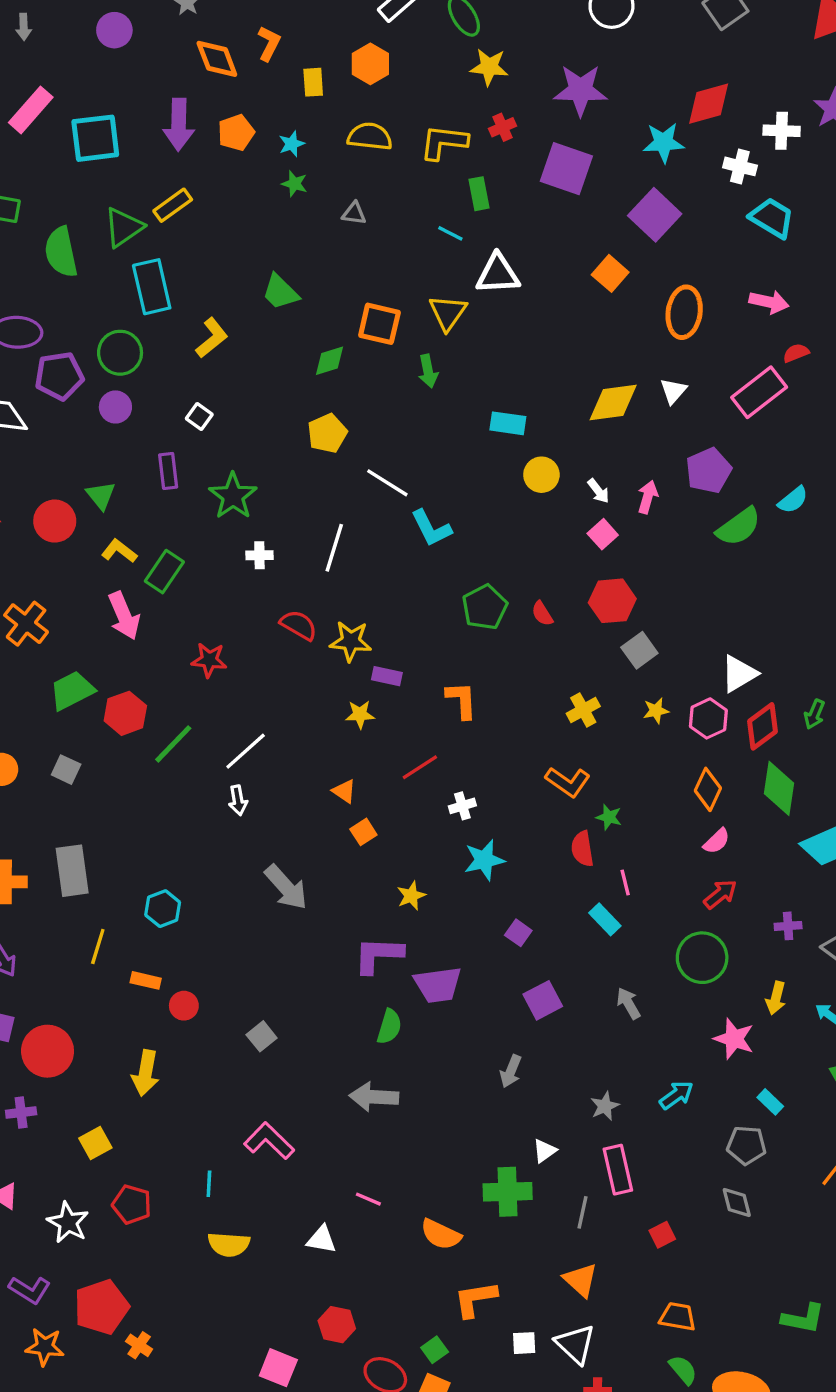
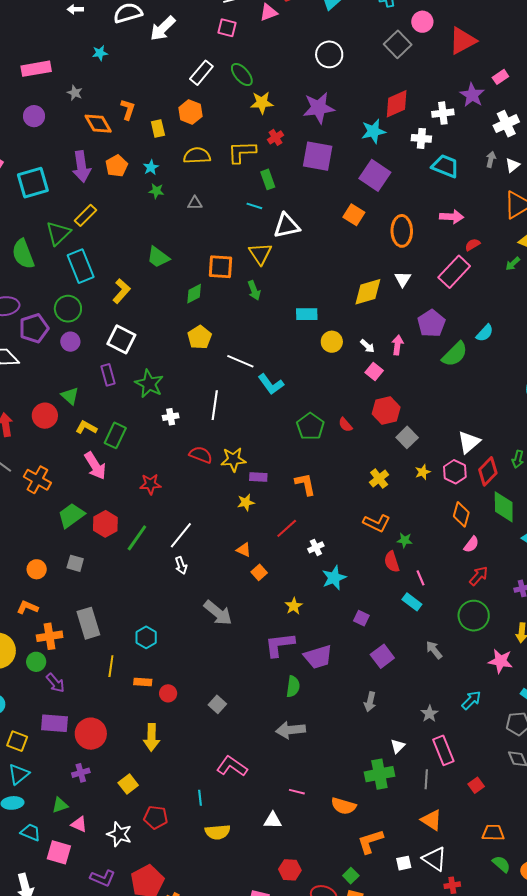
white square: (199, 416) -> (121, 339), size x1.8

